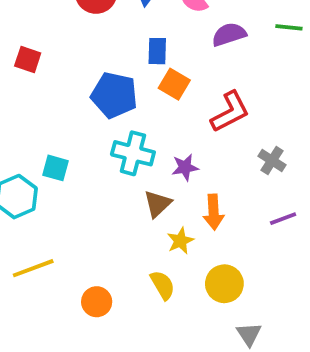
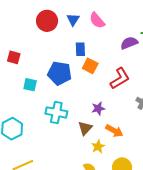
purple semicircle: (229, 34) -> (129, 43), moved
cyan cross: (133, 153) -> (56, 112), moved
cyan square: (56, 168) -> (30, 85), moved
orange arrow: (214, 212) -> (114, 131), turned -54

